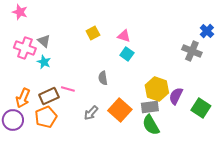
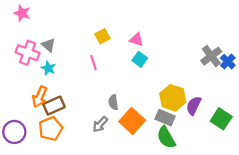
blue cross: (207, 31) -> (228, 62), moved
gray cross: (192, 51) -> (211, 56), turned 30
gray semicircle: (103, 78) -> (113, 102), moved
pink line: (68, 89) -> (94, 63), moved, turned 56
orange arrow: (23, 98) -> (40, 97), moved
gray rectangle: (150, 107) -> (165, 118), turned 30

